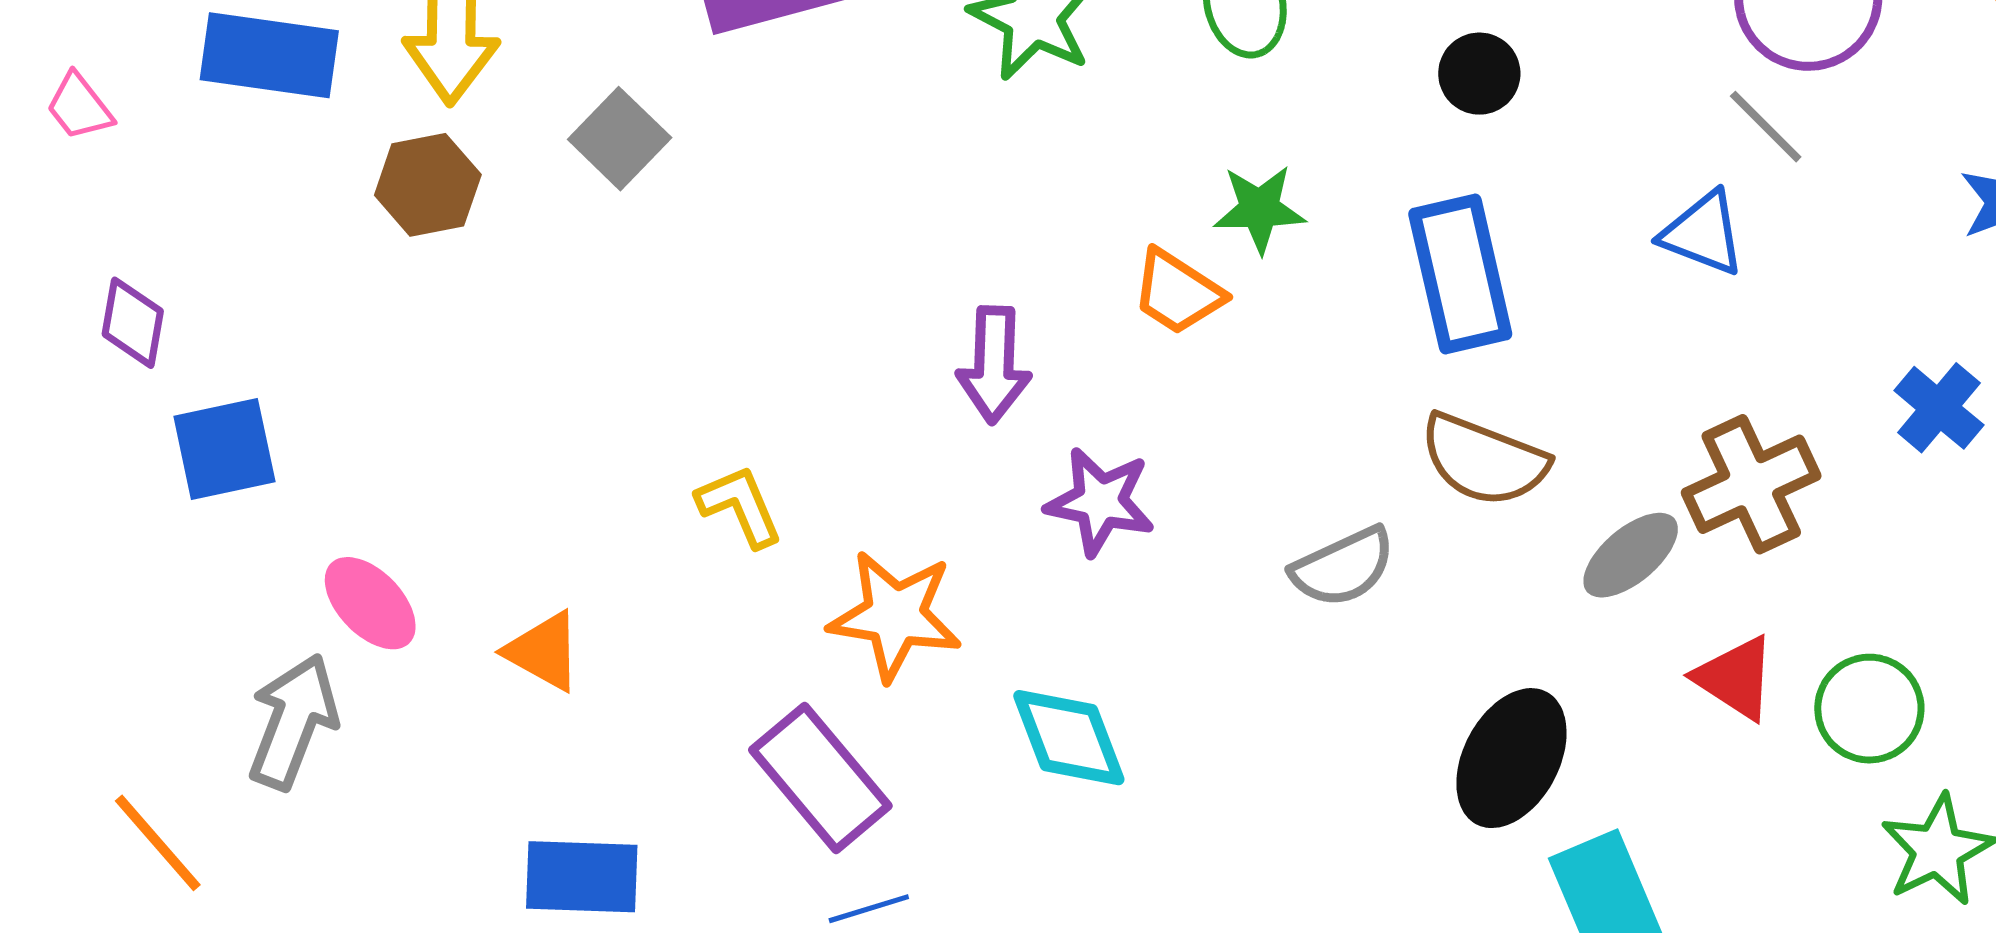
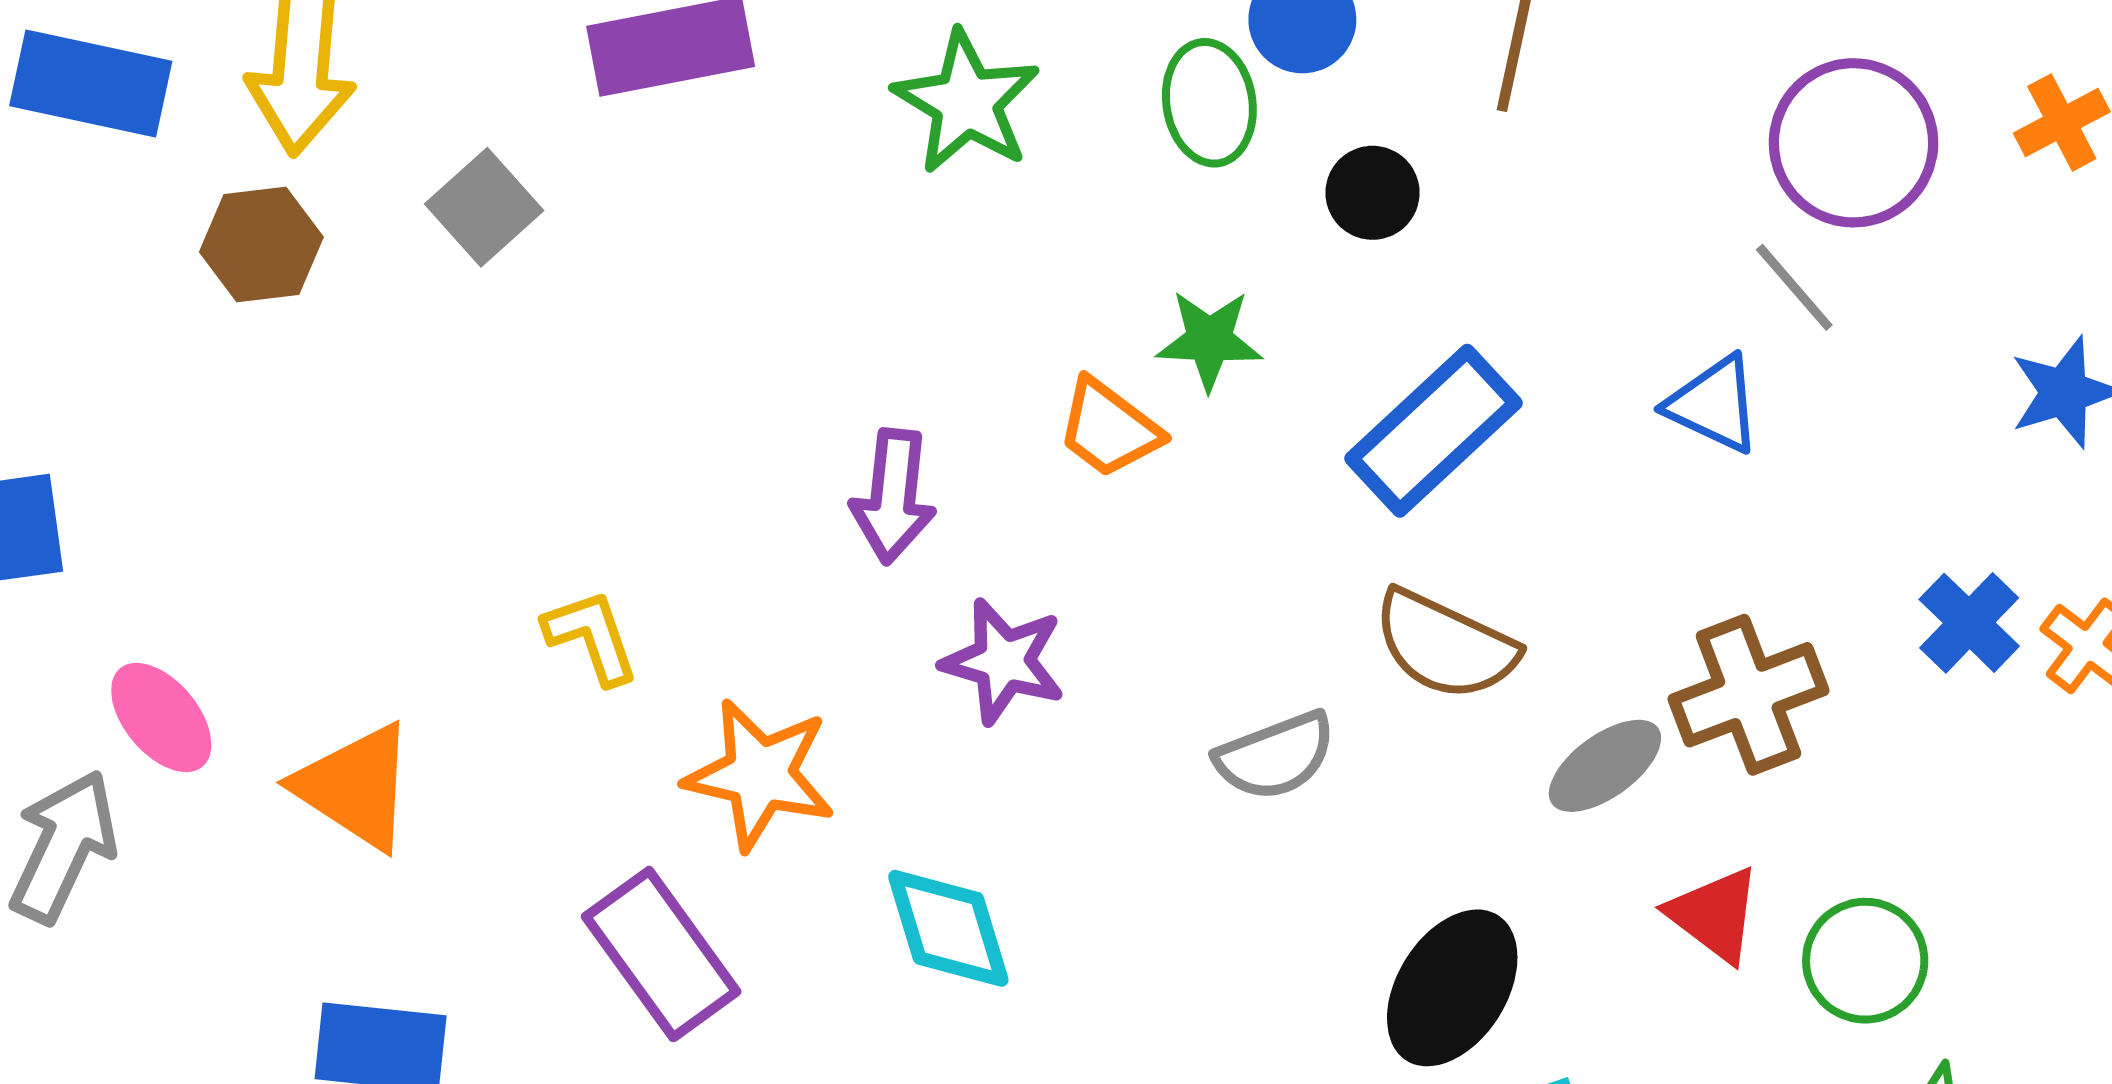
black circle: (1479, 74) -> (1373, 193), moved
blue rectangle: (1460, 274) -> (1433, 431), turned 56
orange triangle: (544, 651) -> (355, 787), size x1.4

